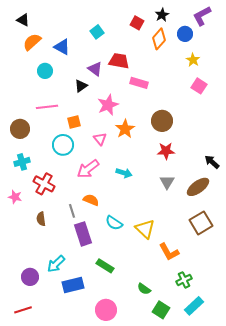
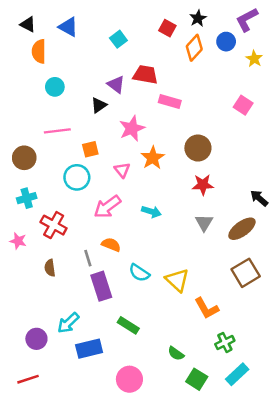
orange semicircle: (32, 42) -> (39, 51), turned -48
blue triangle: (62, 47) -> (68, 27), moved
yellow star: (193, 60) -> (254, 59), moved

